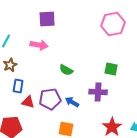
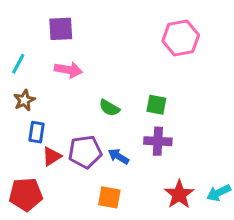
purple square: (47, 19) -> (61, 29), moved
green square: (111, 69) -> (156, 105), moved
red triangle: (28, 102) -> (52, 156), turned -48

